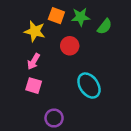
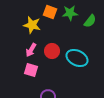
red circle: (70, 46) -> (52, 51), moved
cyan ellipse: (89, 86) -> (77, 58), moved, turned -30

